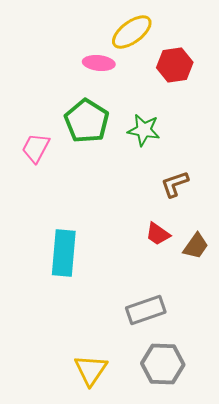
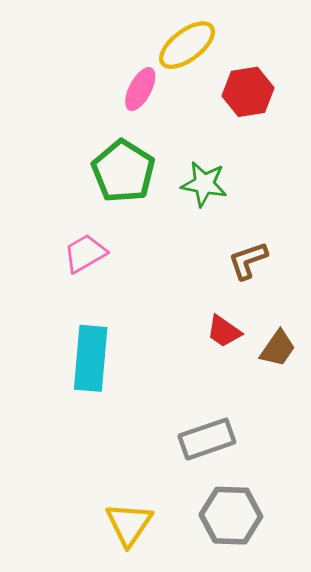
pink ellipse: (99, 63) -> (140, 89), turned -68
pink trapezoid: (36, 148) -> (85, 253), moved, turned 32

